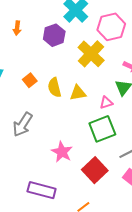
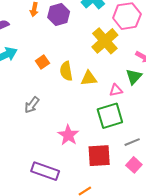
purple hexagon: (54, 35) -> (59, 15), moved
gray arrow: (23, 124) -> (32, 105), size x0.7
red square: (95, 170) -> (99, 156), turned 35

